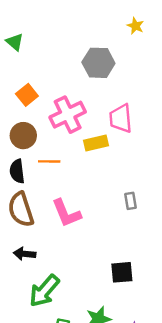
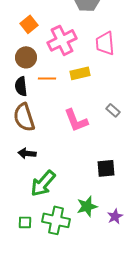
yellow rectangle: (96, 143) -> (80, 73), moved
gray rectangle: (131, 201) -> (113, 110), turned -40
pink L-shape: (66, 213) -> (76, 120), moved

